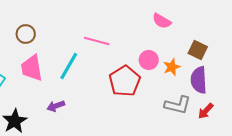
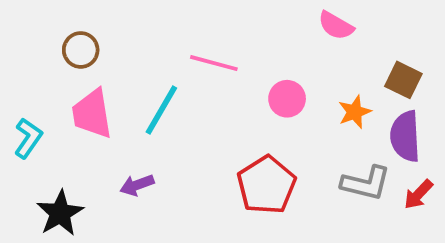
pink circle: (149, 60) -> (287, 99), moved
red pentagon: (125, 81) -> (266, 185), moved

